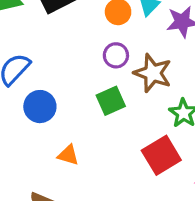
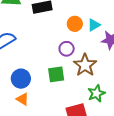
blue circle: (40, 107) -> (21, 79), moved

